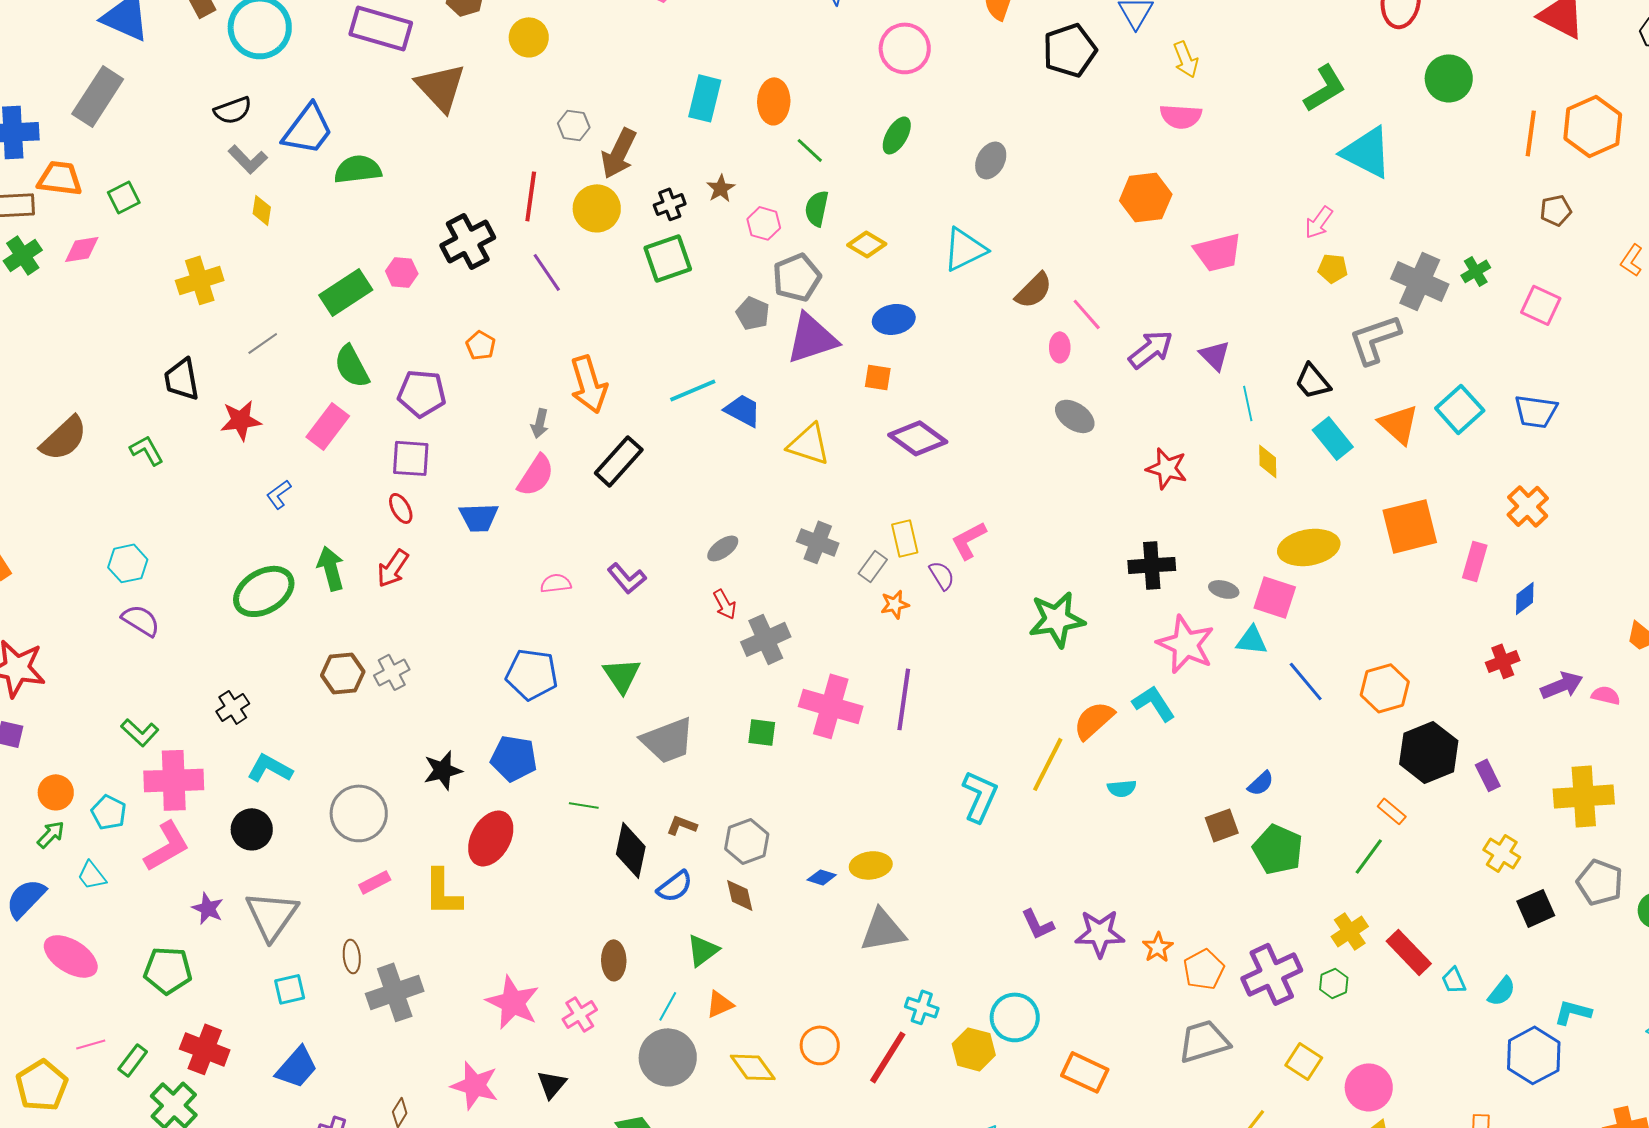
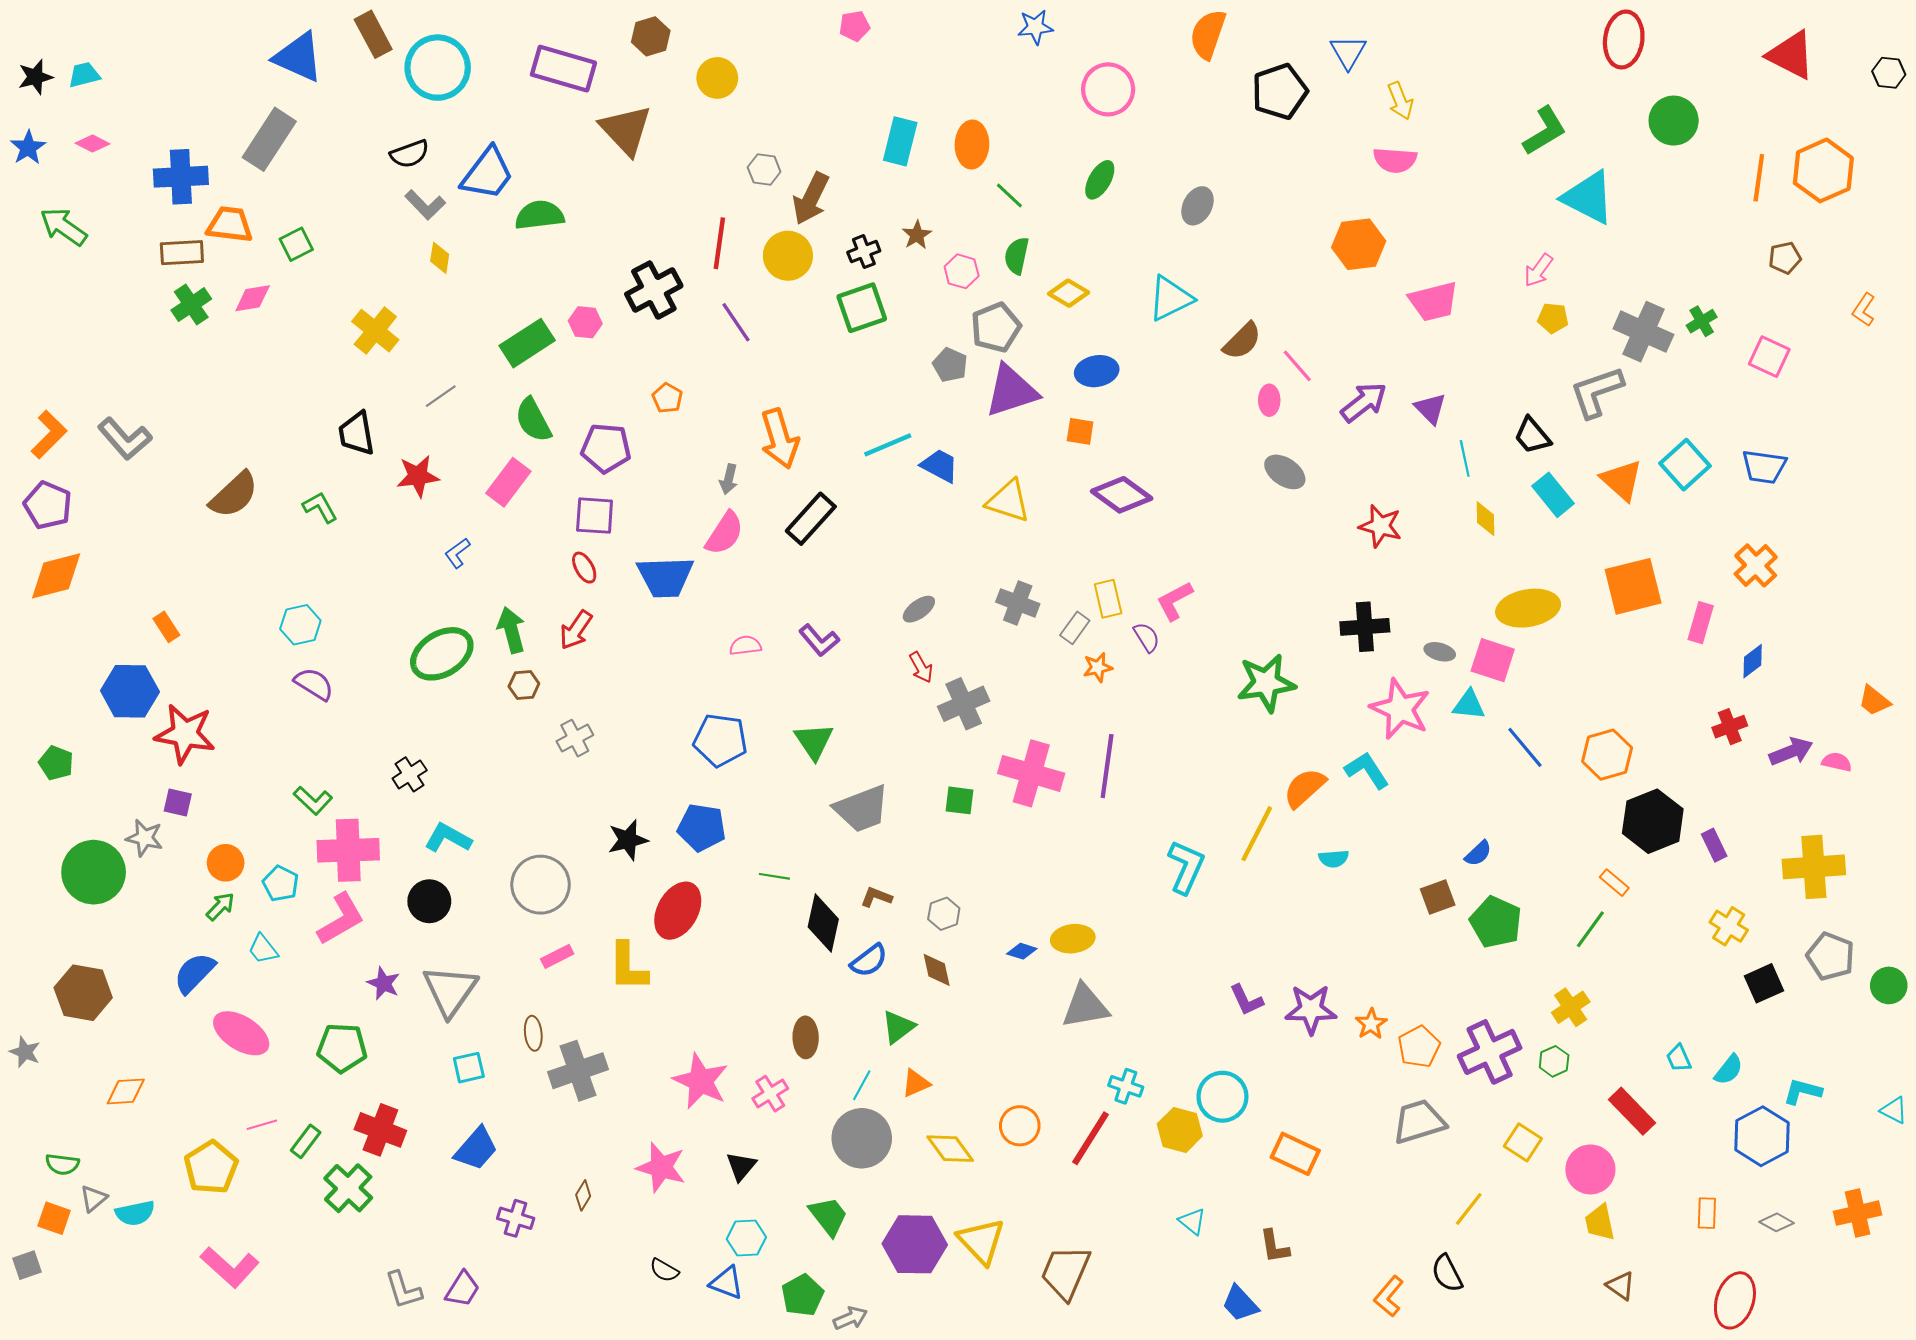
yellow cross: (200, 280) -> (375, 331), turned -33
blue trapezoid: (479, 517) -> (665, 577), size x1.4
brown hexagon: (343, 673) -> (524, 685), moved, size x0.7
gray hexagon: (747, 841) -> (944, 914), size x0.7
red rectangle: (1409, 952) -> (1632, 1111), moved

